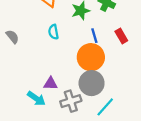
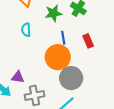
gray circle: (92, 83) -> (71, 78), moved

